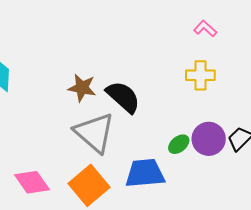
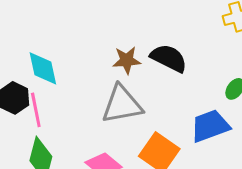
gray triangle: (95, 133) -> (122, 104), moved, turned -36

